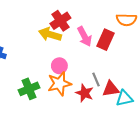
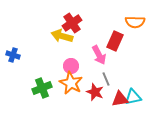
pink arrow: (85, 36) -> (99, 55), moved
orange star: (59, 84) -> (71, 83), turned -30
red triangle: (111, 89) -> (120, 99), moved

